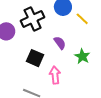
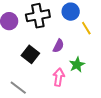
purple semicircle: (60, 43) -> (58, 46), turned 48
pink arrow: (55, 75) -> (59, 77), moved

